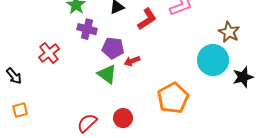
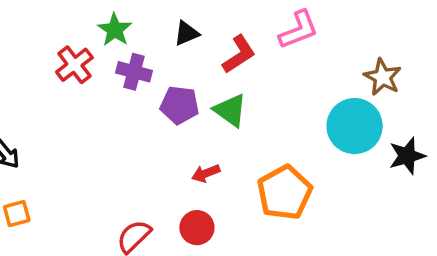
red cross: (49, 53) -> (74, 65), moved
red arrow: (132, 61) -> (206, 173), moved
green triangle: (107, 74) -> (230, 110), moved

